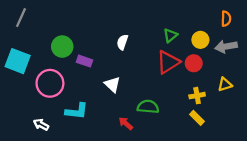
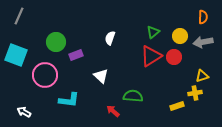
purple rectangle: (84, 61) -> (76, 55), turned -40
yellow cross: (197, 96) -> (195, 93), moved
yellow rectangle: (197, 118) -> (177, 106), turned -64
white arrow: (41, 125) -> (24, 112), moved

